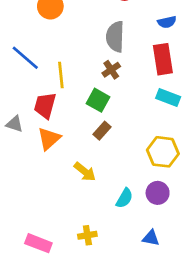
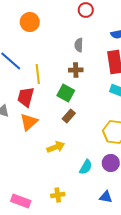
gray semicircle: (115, 37) -> (79, 45), size x0.6
brown cross: (111, 70) -> (76, 70), turned 32
yellow arrow: (85, 172) -> (56, 147), turned -60

